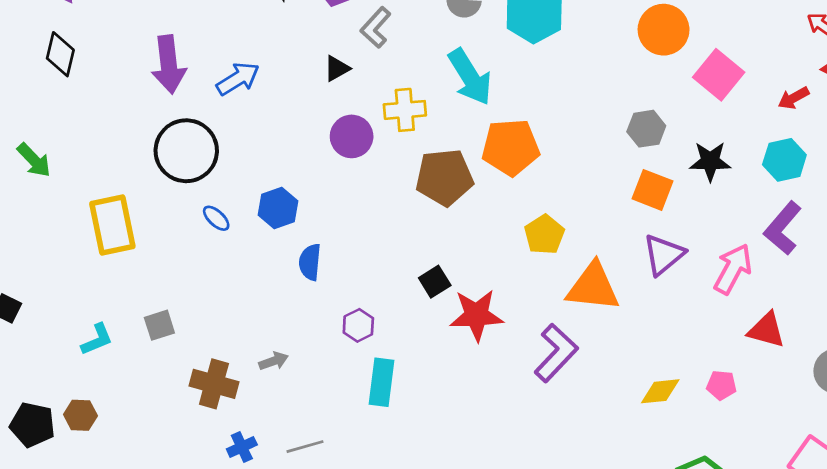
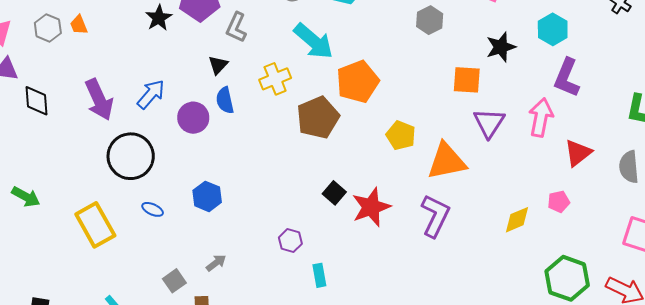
black diamond: (60, 54) -> (36, 101), moved
gray hexagon: (646, 129) -> (430, 20), moved
purple circle: (352, 136) -> (193, 118), moved
blue hexagon: (278, 208) -> (207, 196), moved
blue ellipse: (216, 218) -> (153, 209), moved
blue semicircle: (310, 262) -> (225, 100), moved
gray square: (159, 325) -> (174, 281), moved
red triangle: (766, 330) -> (578, 153), turned -36
gray arrow: (274, 361) -> (216, 263), moved
cyan rectangle: (382, 382) -> (319, 275), size x0.7

